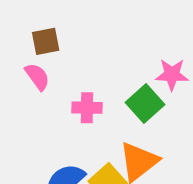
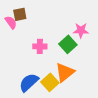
pink semicircle: (37, 77) -> (11, 22), moved

